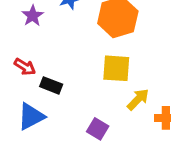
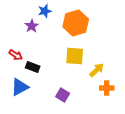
purple star: (33, 16) -> (32, 26), moved
yellow arrow: (138, 99) -> (97, 70), moved

